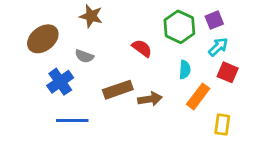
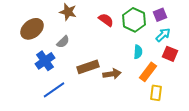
red semicircle: (142, 48) -> (106, 20), moved
gray semicircle: (84, 56) -> (63, 42), turned -64
blue line: (72, 121) -> (54, 90), turned -35
yellow rectangle: (222, 125) -> (156, 93), moved

